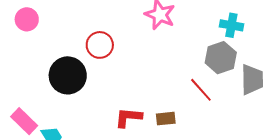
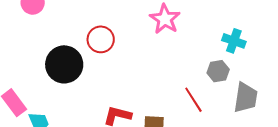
gray hexagon: (221, 58) -> (218, 71), size x0.7

